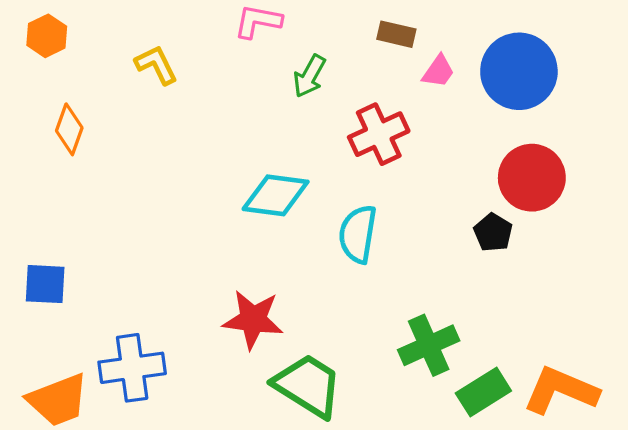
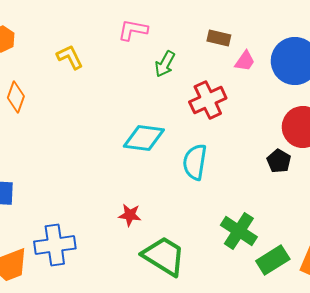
red star: (253, 319) -> (130, 215), size x0.6
green cross: (429, 345) -> (239, 231), turned -33

